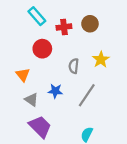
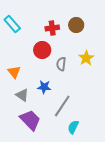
cyan rectangle: (37, 16) -> (12, 24), moved
red circle: (42, 49) -> (42, 50), moved
gray line: (87, 95) -> (62, 106), moved

